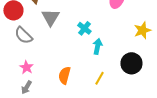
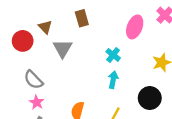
cyan cross: (84, 28) -> (113, 55), moved
gray semicircle: (23, 35) -> (33, 80), moved

